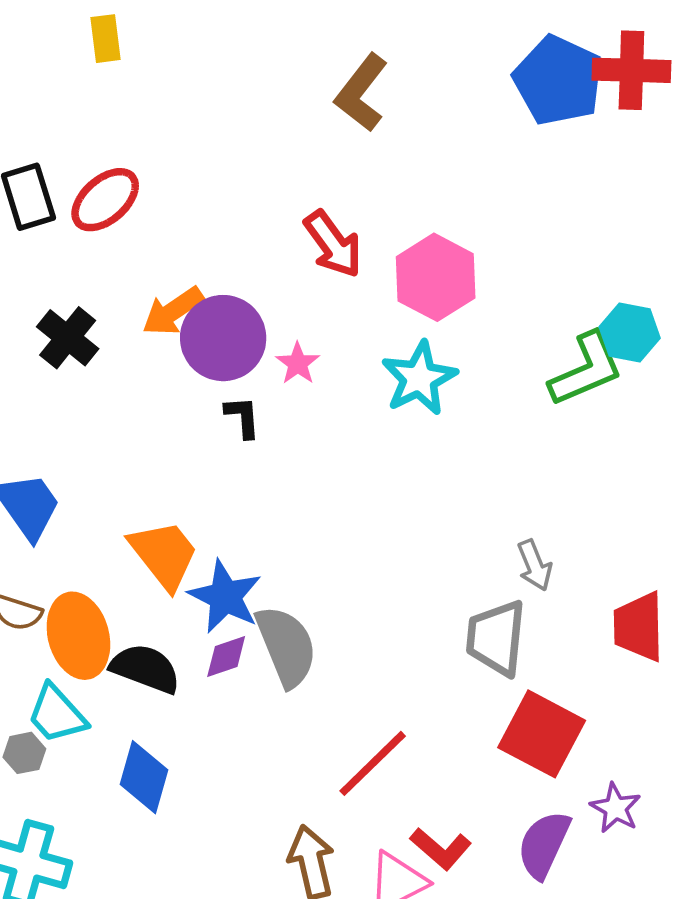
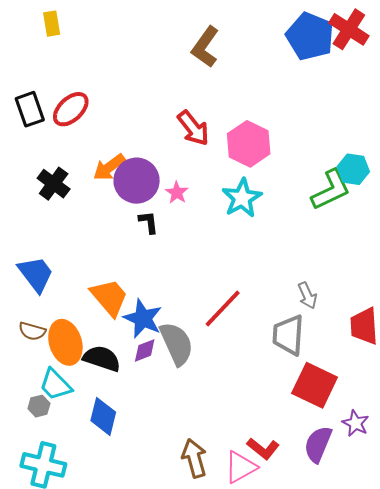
yellow rectangle: (106, 39) -> (52, 24), moved
red cross: (631, 70) -> (349, 29), turned 33
red line: (373, 763) -> (223, 309), moved

